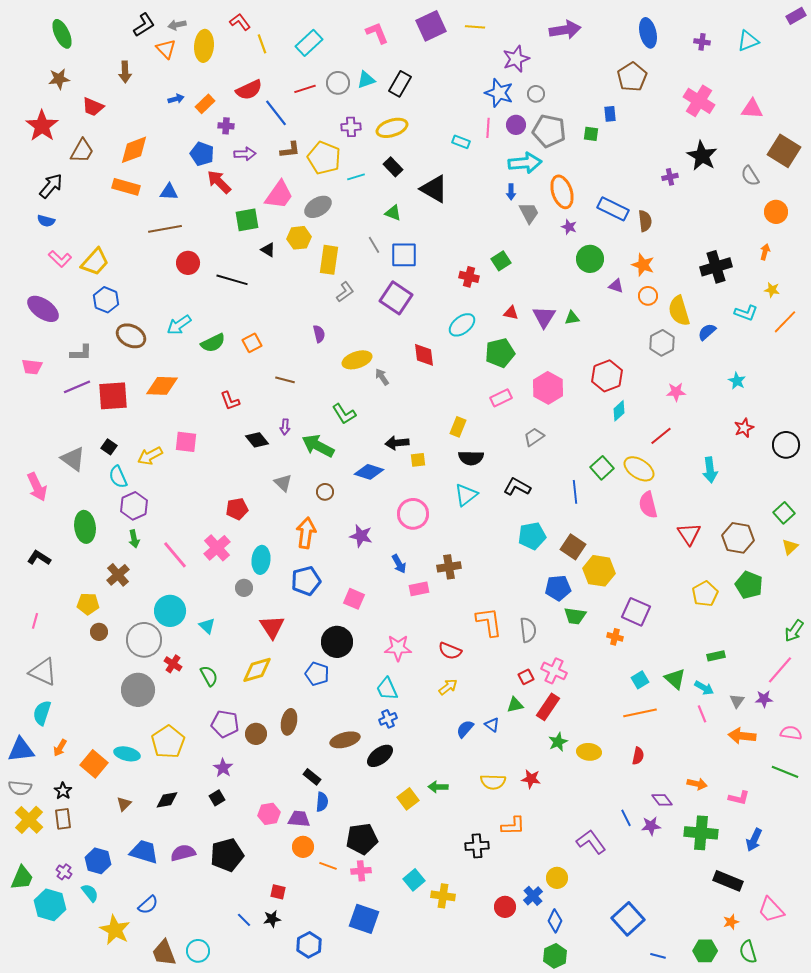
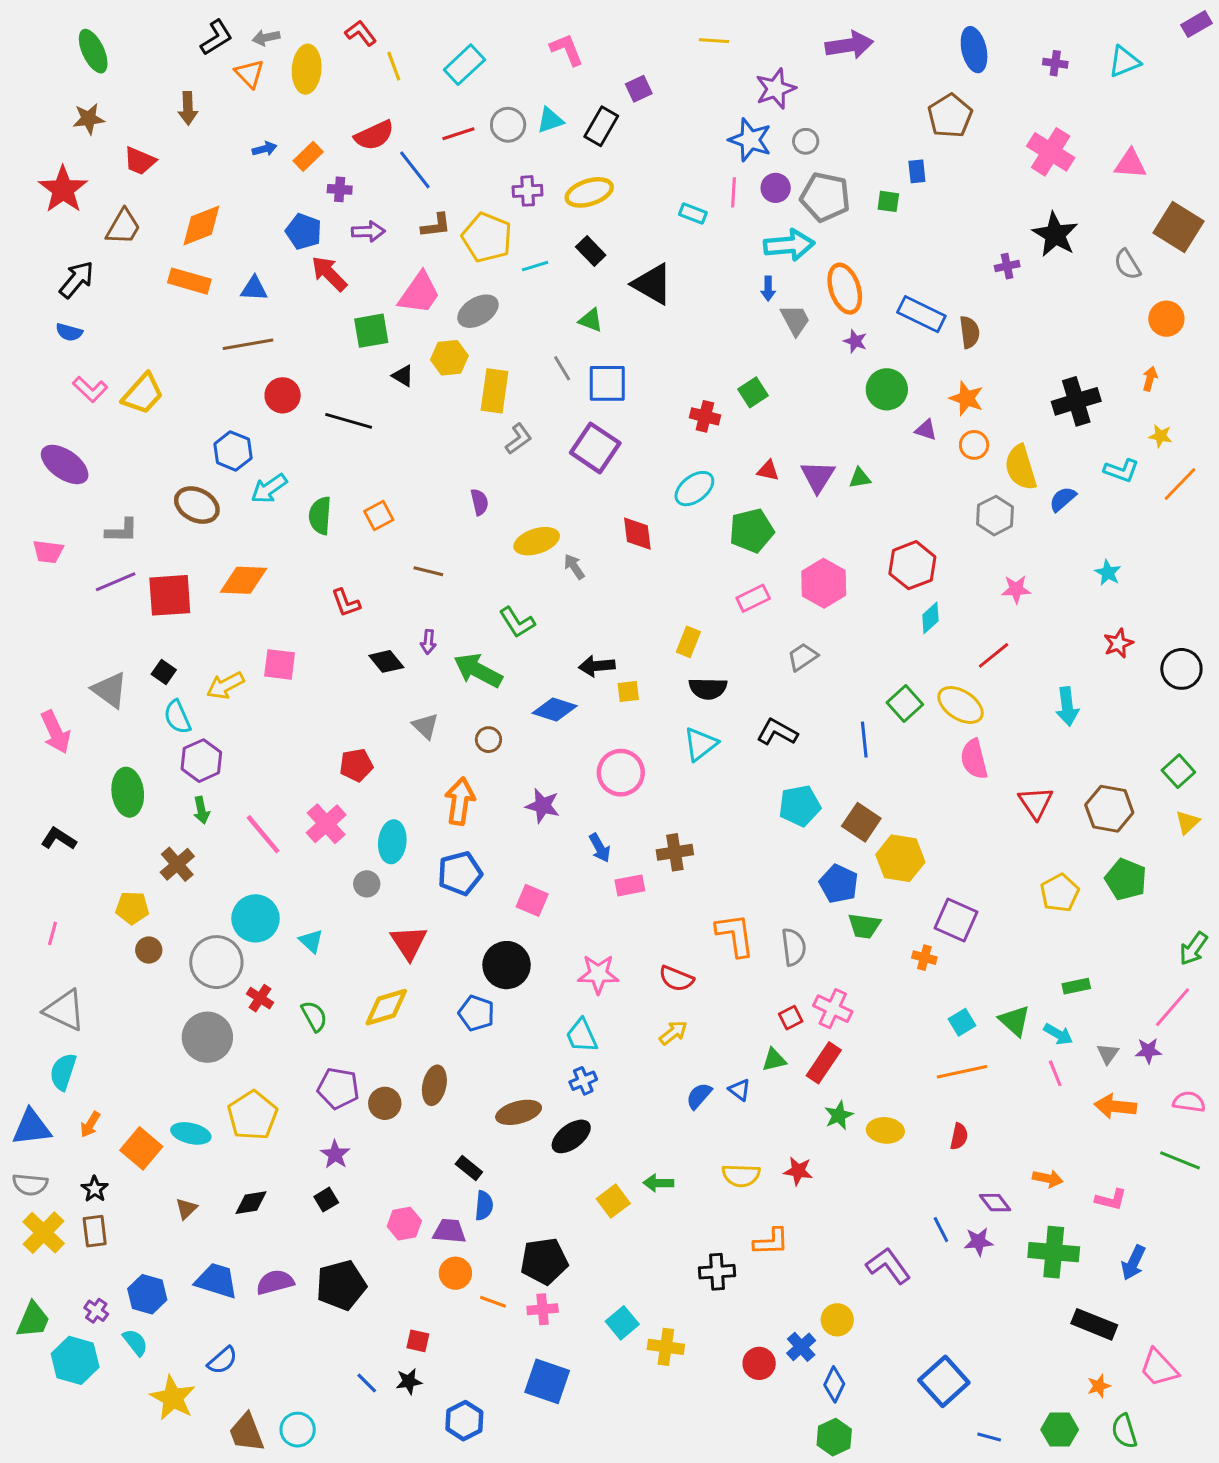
purple square: (431, 26) -> (639, 89), moved, size x0.6
blue hexagon: (106, 300) -> (233, 451), moved
green semicircle: (213, 343) -> (320, 516), turned 120
blue pentagon: (558, 588) -> (839, 884), turned 30

